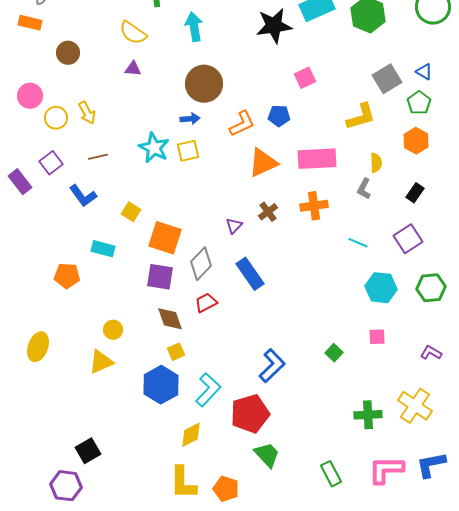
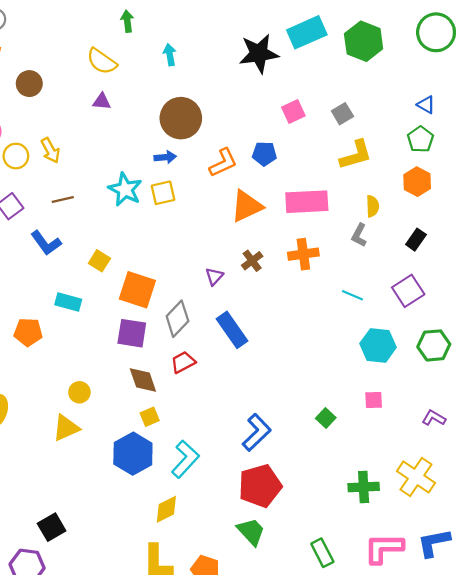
cyan arrow: (194, 27) -> (170, 55), size x0.7
gray square: (387, 79) -> (342, 114), moved, size x0.7
red pentagon: (250, 414) -> (260, 486), moved

